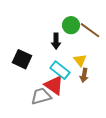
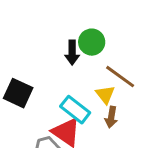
brown line: (90, 30) -> (120, 77), moved
black arrow: (56, 41) -> (72, 53), moved

